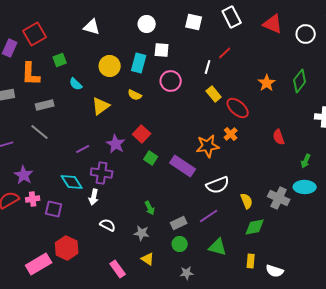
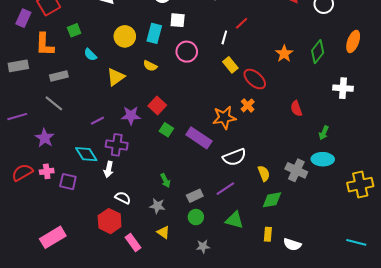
purple star: (116, 144) -> (131, 116), turned -30
purple star: (24, 175) -> (45, 138), moved
red hexagon: (67, 248) -> (110, 221), moved

